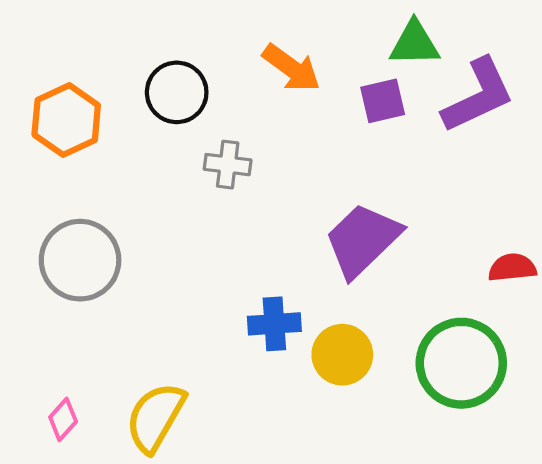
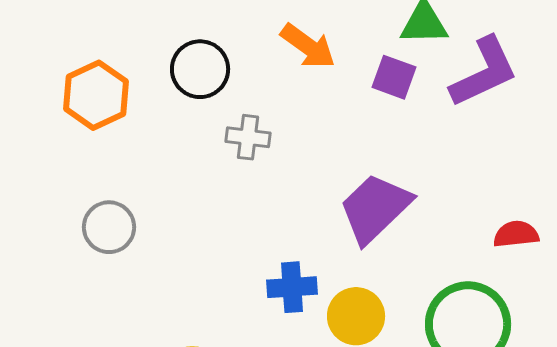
purple square: (383, 101) -> (394, 77), turned 33
gray circle: (80, 260) -> (109, 227), size x0.7

